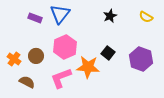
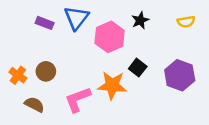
yellow semicircle: (146, 17) -> (186, 22), turned -40
pink hexagon: (65, 47) -> (110, 37), moved

